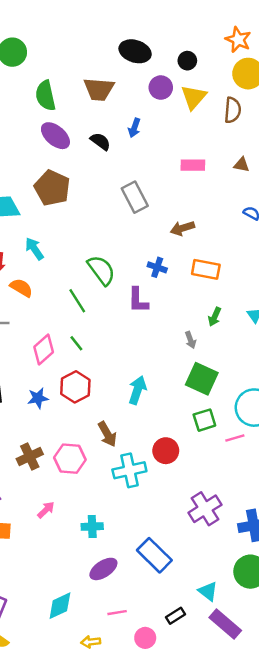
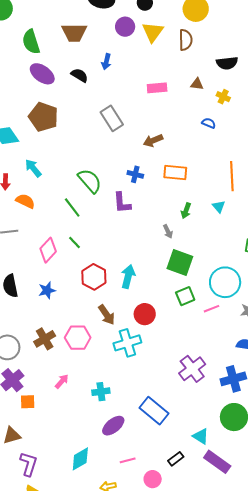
red hexagon: (75, 387) -> (94, 277), moved
red circle: (166, 451) -> (145, 314), moved

